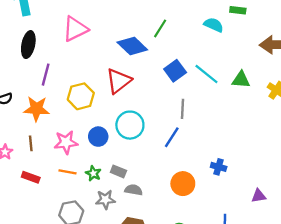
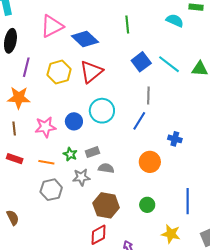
green line: (160, 28) -> (127, 25), turned -36
blue diamond: (132, 46) -> (85, 39), moved
yellow hexagon: (81, 96) -> (59, 72), moved
blue cross: (219, 167) -> (175, 139), moved
gray rectangle: (118, 171) -> (92, 152), turned -40
orange line: (67, 172) -> (46, 162), moved

